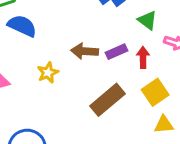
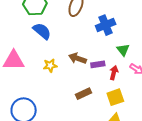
brown rectangle: (108, 100) -> (84, 94), size x0.7

